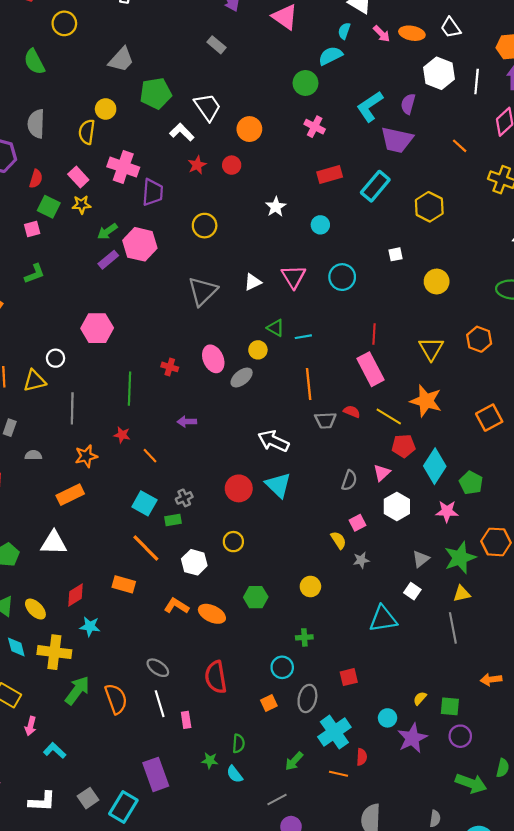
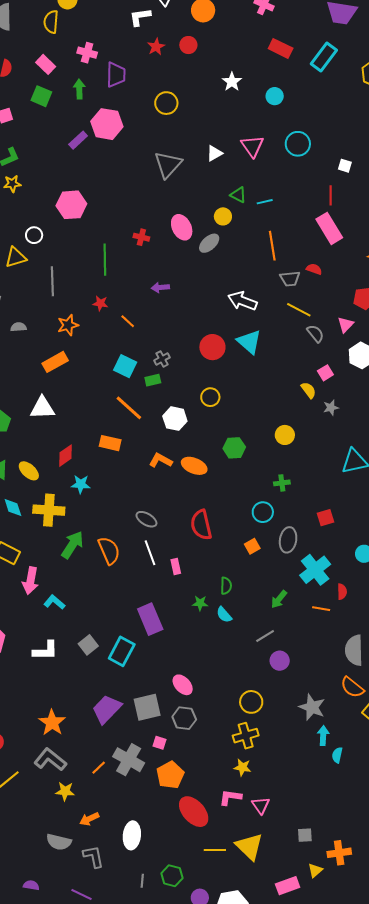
white L-shape: (182, 132) -> (140, 17), turned -50
pink cross: (123, 167) -> (87, 53), size x0.7
red rectangle: (330, 174) -> (281, 48), turned 45
yellow star: (81, 205) -> (12, 184), moved
green square: (49, 207) -> (41, 96), moved
green arrow: (107, 231) -> (79, 89), moved, turned 126
white square: (396, 254) -> (345, 166), moved, turned 32
yellow line: (389, 416) -> (299, 310), moved
gray semicircle: (349, 480) -> (315, 334), turned -54
pink arrow: (31, 726) -> (31, 581), size x1.5

